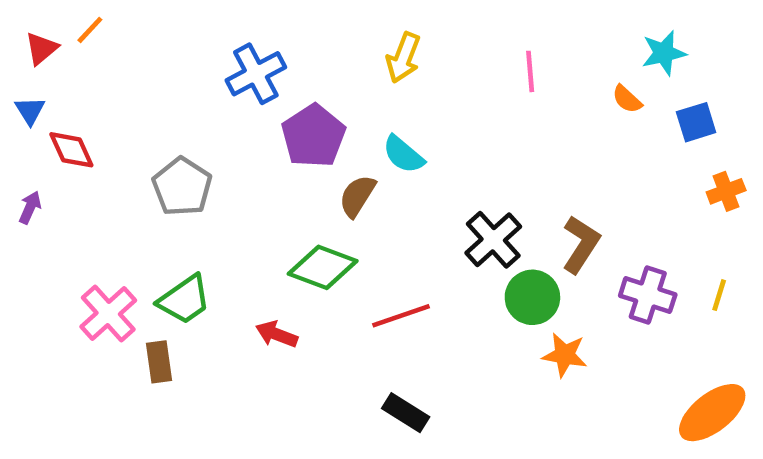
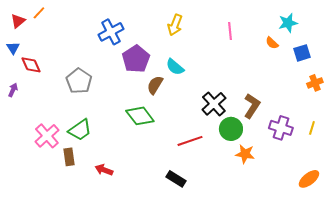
green diamond: (323, 267) -> (140, 116), turned 32
red line: (401, 316) -> (190, 141), moved
red arrow: (277, 334) -> (104, 170), moved
orange ellipse: (712, 413) -> (309, 179), size x0.7

